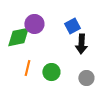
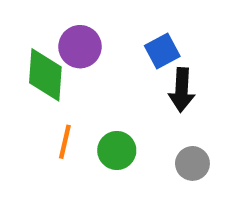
green diamond: (18, 37) -> (45, 75), turned -75

